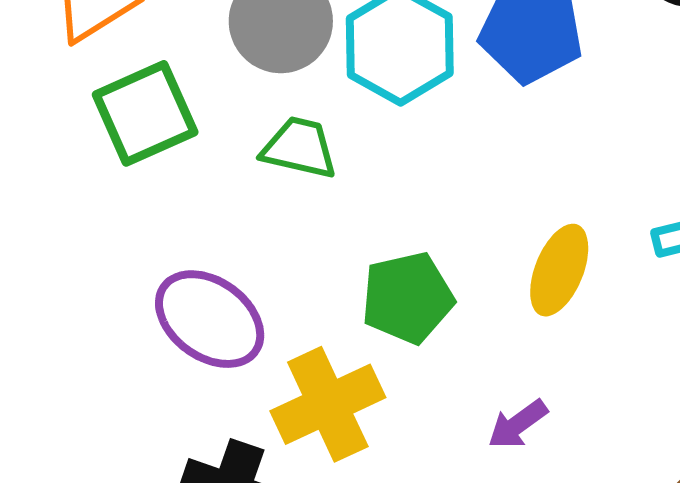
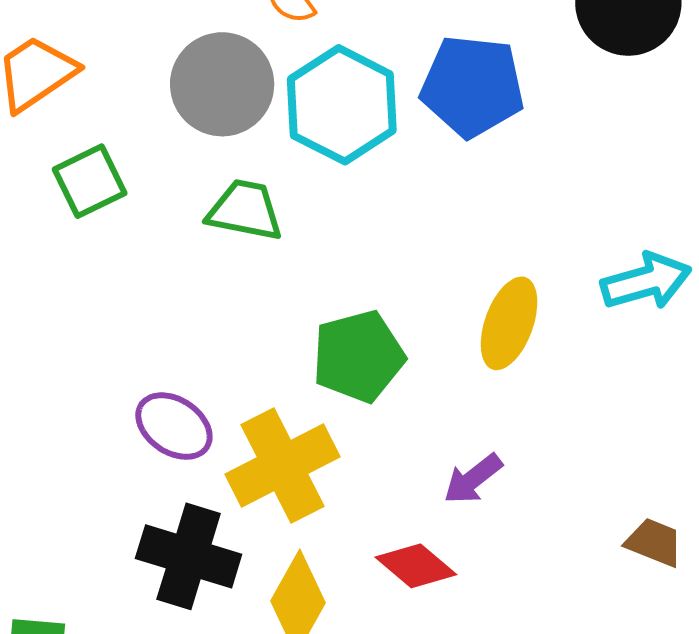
green square: (145, 113) -> (90, 181), size x0.7
purple ellipse: (210, 319) -> (174, 426), moved, size x0.7

